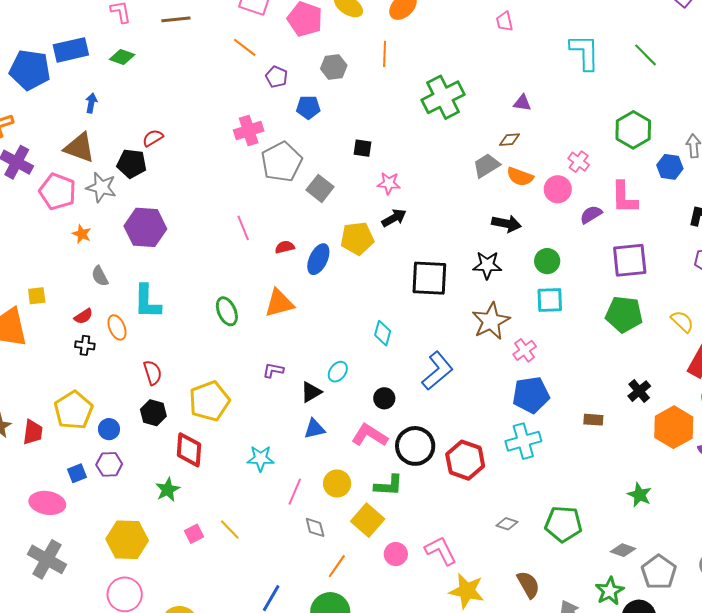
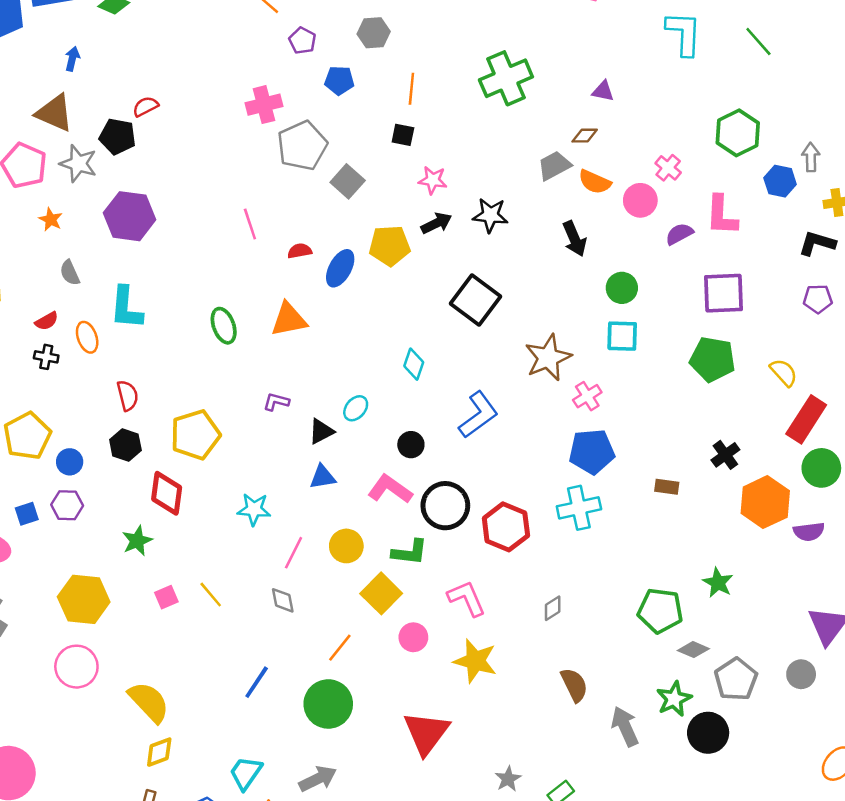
orange line: (385, 54) -> (411, 89), moved
black arrow: (506, 224) -> (575, 239), turned 52
black star: (487, 265) -> (490, 215), moved
black square: (429, 278) -> (475, 300), turned 30
gray diamond: (507, 524) -> (553, 608), turned -55
green pentagon: (563, 524) -> (660, 611), moved
gray diamond: (315, 527) -> (283, 600), moved
pink L-shape: (441, 551) -> (467, 598), moved
yellow star: (467, 591) -> (475, 661), moved

